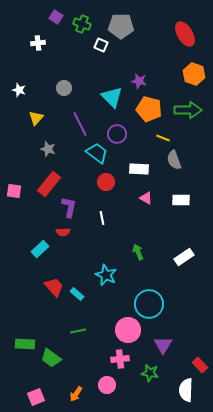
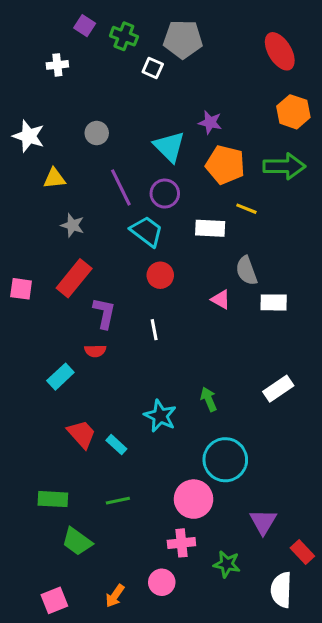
white star: (19, 90) -> (29, 136), size x1.5
yellow triangle: (36, 118) -> (54, 178), turned 42
purple circle: (117, 134) -> (165, 194), moved
gray semicircle: (174, 160) -> (246, 271), moved
white rectangle: (139, 169) -> (210, 228), moved
green arrow: (138, 252) -> (209, 399), moved
green rectangle: (25, 344) -> (53, 499), moved
purple triangle: (163, 345) -> (263, 522), moved

